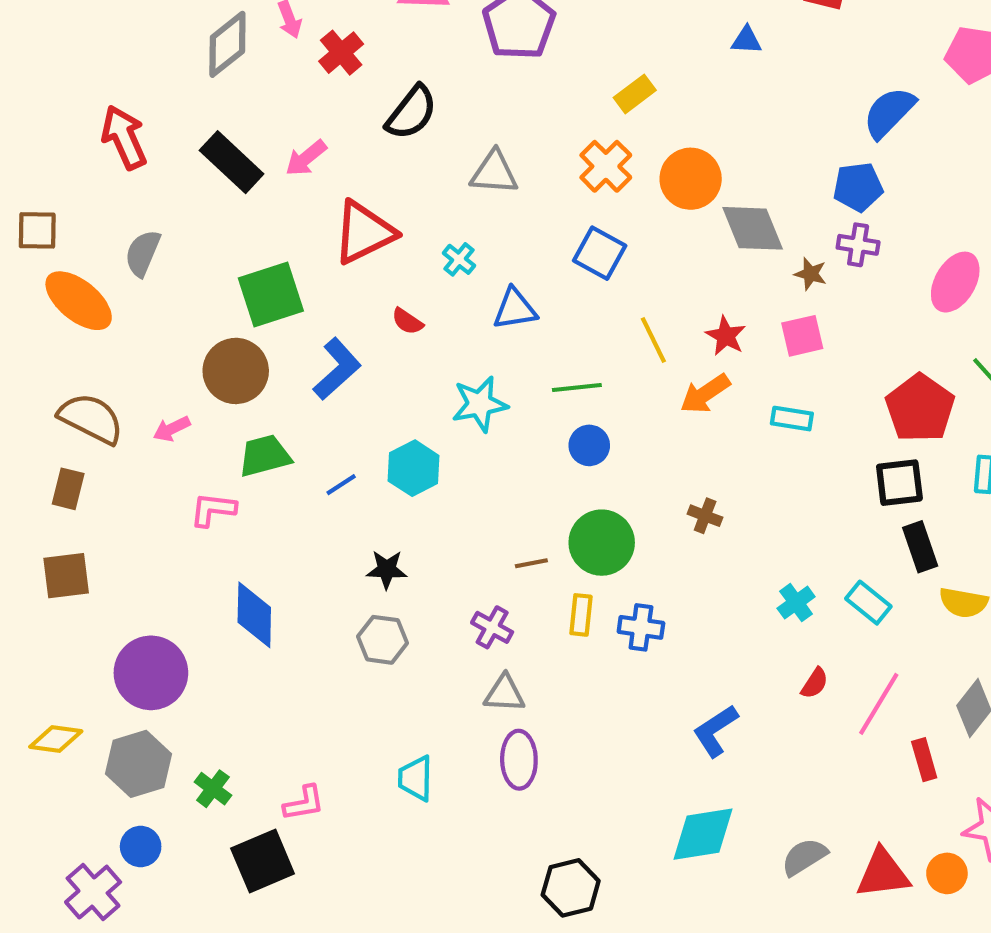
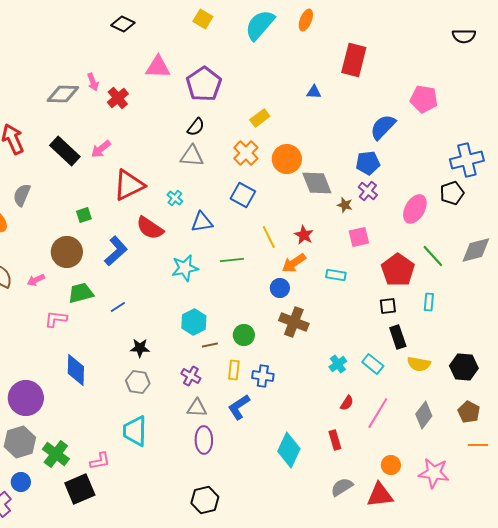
gray diamond: (227, 44) -> (63, 94), turned 40
black semicircle: (411, 113) -> (196, 127), moved, size x0.7
purple cross: (858, 245) -> (368, 191), turned 30
green square: (271, 294) -> (84, 215), size x0.5
red semicircle: (407, 321) -> (150, 228), size x1.8
pink square: (802, 336) -> (359, 237), moved
blue circle: (589, 445) -> (280, 288), moved
cyan hexagon: (414, 468) -> (194, 322), moved
black square: (899, 483) -> (388, 306), size x0.7
brown cross: (705, 516) -> (294, 322), size x1.8
green circle: (602, 543) -> (244, 335), size x0.7
blue L-shape: (715, 731) -> (239, 407), moved
red rectangle: (924, 760) -> (335, 440), moved
cyan trapezoid: (416, 778) -> (135, 431), moved, size x1.4
green cross: (213, 789) -> (56, 454), size x1.5
cyan diamond: (703, 834) -> (289, 450), moved, turned -56
orange circle: (947, 873) -> (391, 465), moved
black hexagon: (571, 888) -> (205, 500), moved

